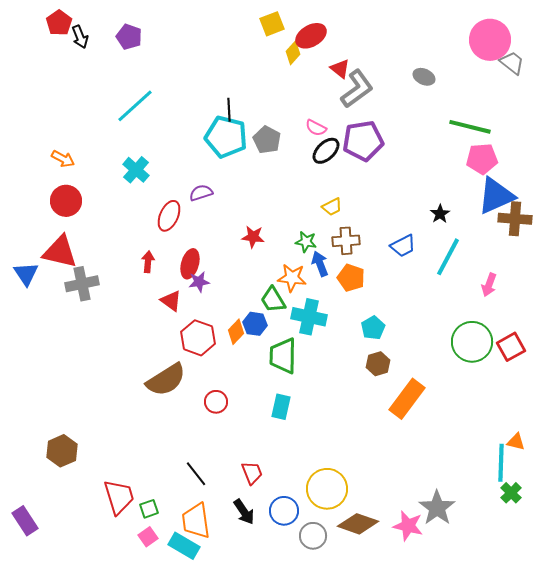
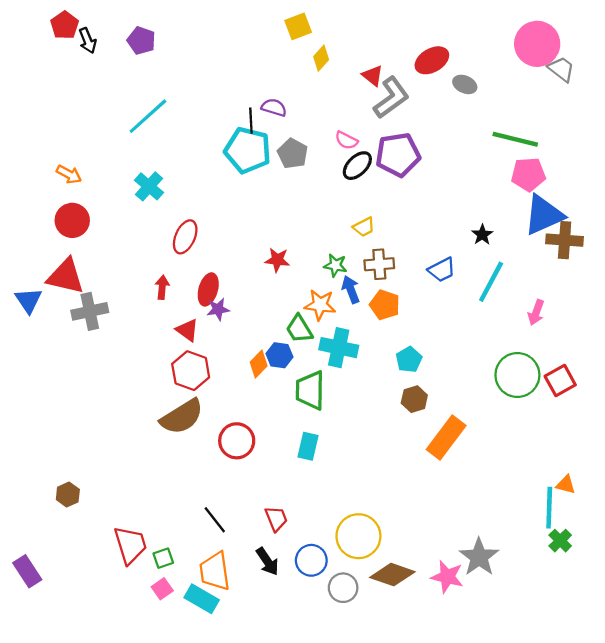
red ellipse: (311, 36) -> (432, 60), moved
purple semicircle: (201, 193) -> (274, 107), moved, turned 35
red hexagon: (198, 338) -> (191, 371), moved
red circle: (216, 402) -> (237, 441), size x1.4
brown hexagon: (62, 451) -> (68, 495), size x0.7

